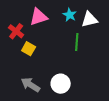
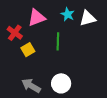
green line: (77, 42) -> (58, 41), moved
yellow square: (29, 49) -> (28, 50), turned 32

